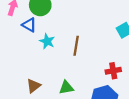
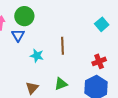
blue triangle: (29, 25) -> (18, 35), turned 40
cyan star: (47, 41) -> (37, 56), moved

